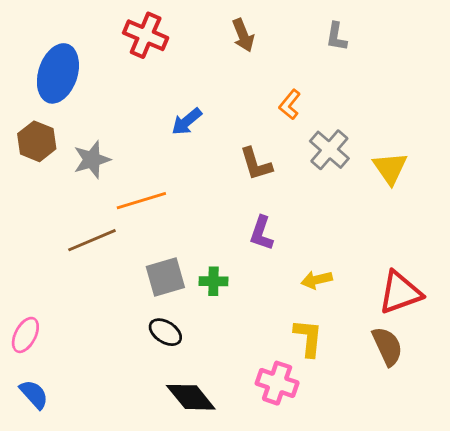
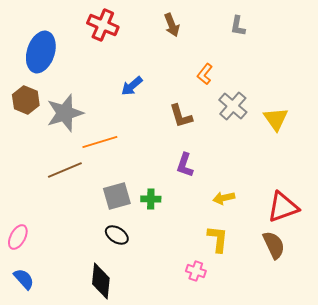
gray star: (92, 160) -> (65, 113), size x1.4
pink cross: (277, 383) -> (196, 271), size x0.7
black diamond: (191, 397) -> (101, 281), moved, turned 45

